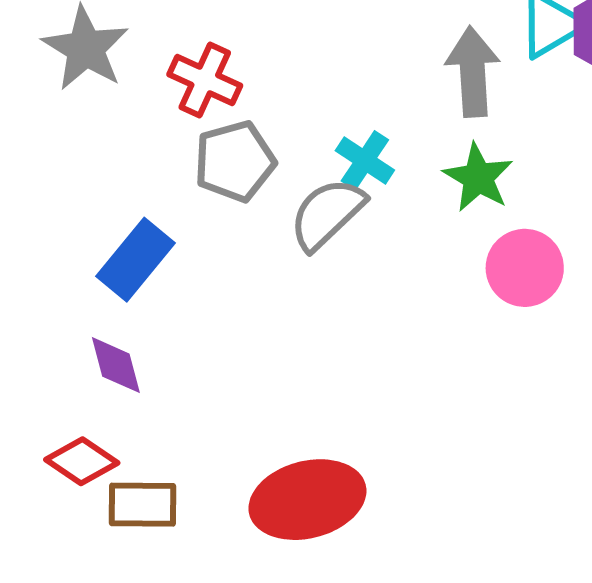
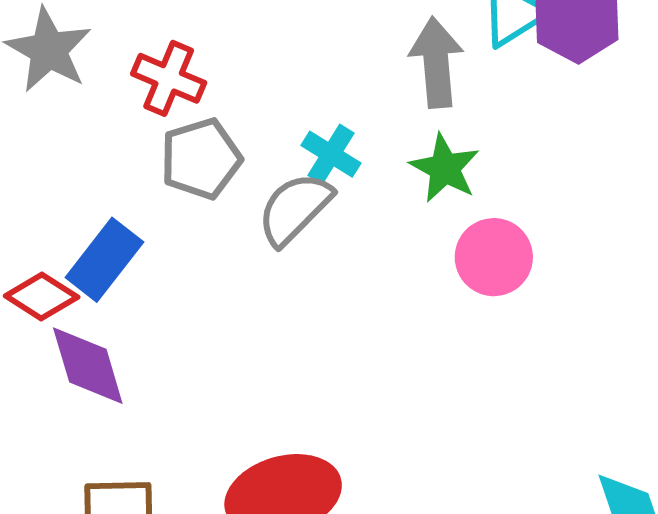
purple diamond: (116, 365) -> (88, 366), size x1.4
red diamond: (82, 461) -> (42, 296), moved

